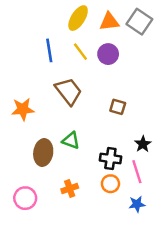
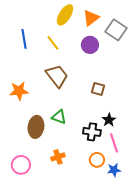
orange triangle: (109, 22) -> (91, 18), turned -30
gray square: (139, 22) -> (116, 30), moved
blue line: (49, 50) -> (24, 39), moved
yellow line: (80, 52) -> (53, 43), moved
black star: (143, 144) -> (109, 120), moved
orange circle: (110, 184) -> (97, 160), moved

